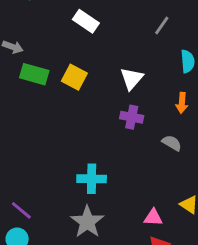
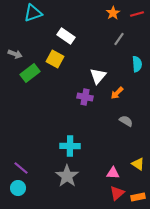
green rectangle: (34, 74) -> (30, 73), turned -54
yellow square: (74, 77) -> (55, 59), moved
orange arrow: (182, 103) -> (117, 93), moved, turned 40
purple cross: (132, 117) -> (85, 97), moved

